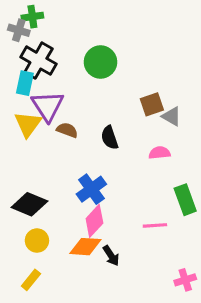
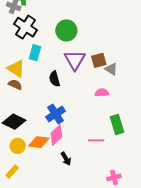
cyan rectangle: (25, 83) -> (35, 53), moved
purple triangle: (48, 106) -> (75, 60), moved
yellow triangle: (28, 124) -> (16, 69), turned -36
brown semicircle: (67, 130) -> (15, 85), moved
black semicircle: (110, 138) -> (55, 79), moved
orange diamond: (85, 247) -> (39, 142), moved

